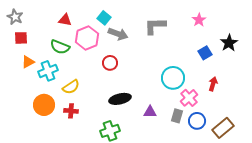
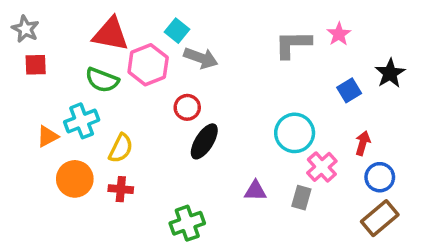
red triangle: (65, 20) -> (111, 34), size x1.6
gray L-shape: (155, 26) -> (293, 44), moved
orange triangle: (28, 62) -> (48, 136), moved
yellow semicircle: (71, 87) -> (121, 148), turned -30
black ellipse: (120, 99) -> (204, 141), moved, turned -45
blue circle: (197, 121) -> (380, 177), moved

